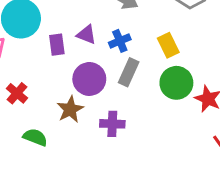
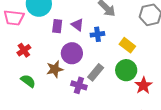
yellow rectangle: (168, 45) -> (127, 45), turned -42
gray rectangle: (129, 72) -> (96, 72), moved

